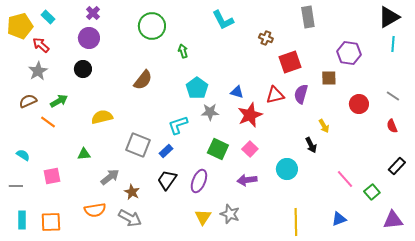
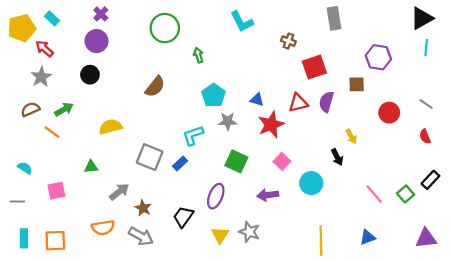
pink square: (250, 149) -> (282, 161), moved
black trapezoid: (167, 180) -> (183, 217), moved
green square: (372, 192) -> (405, 194), moved

